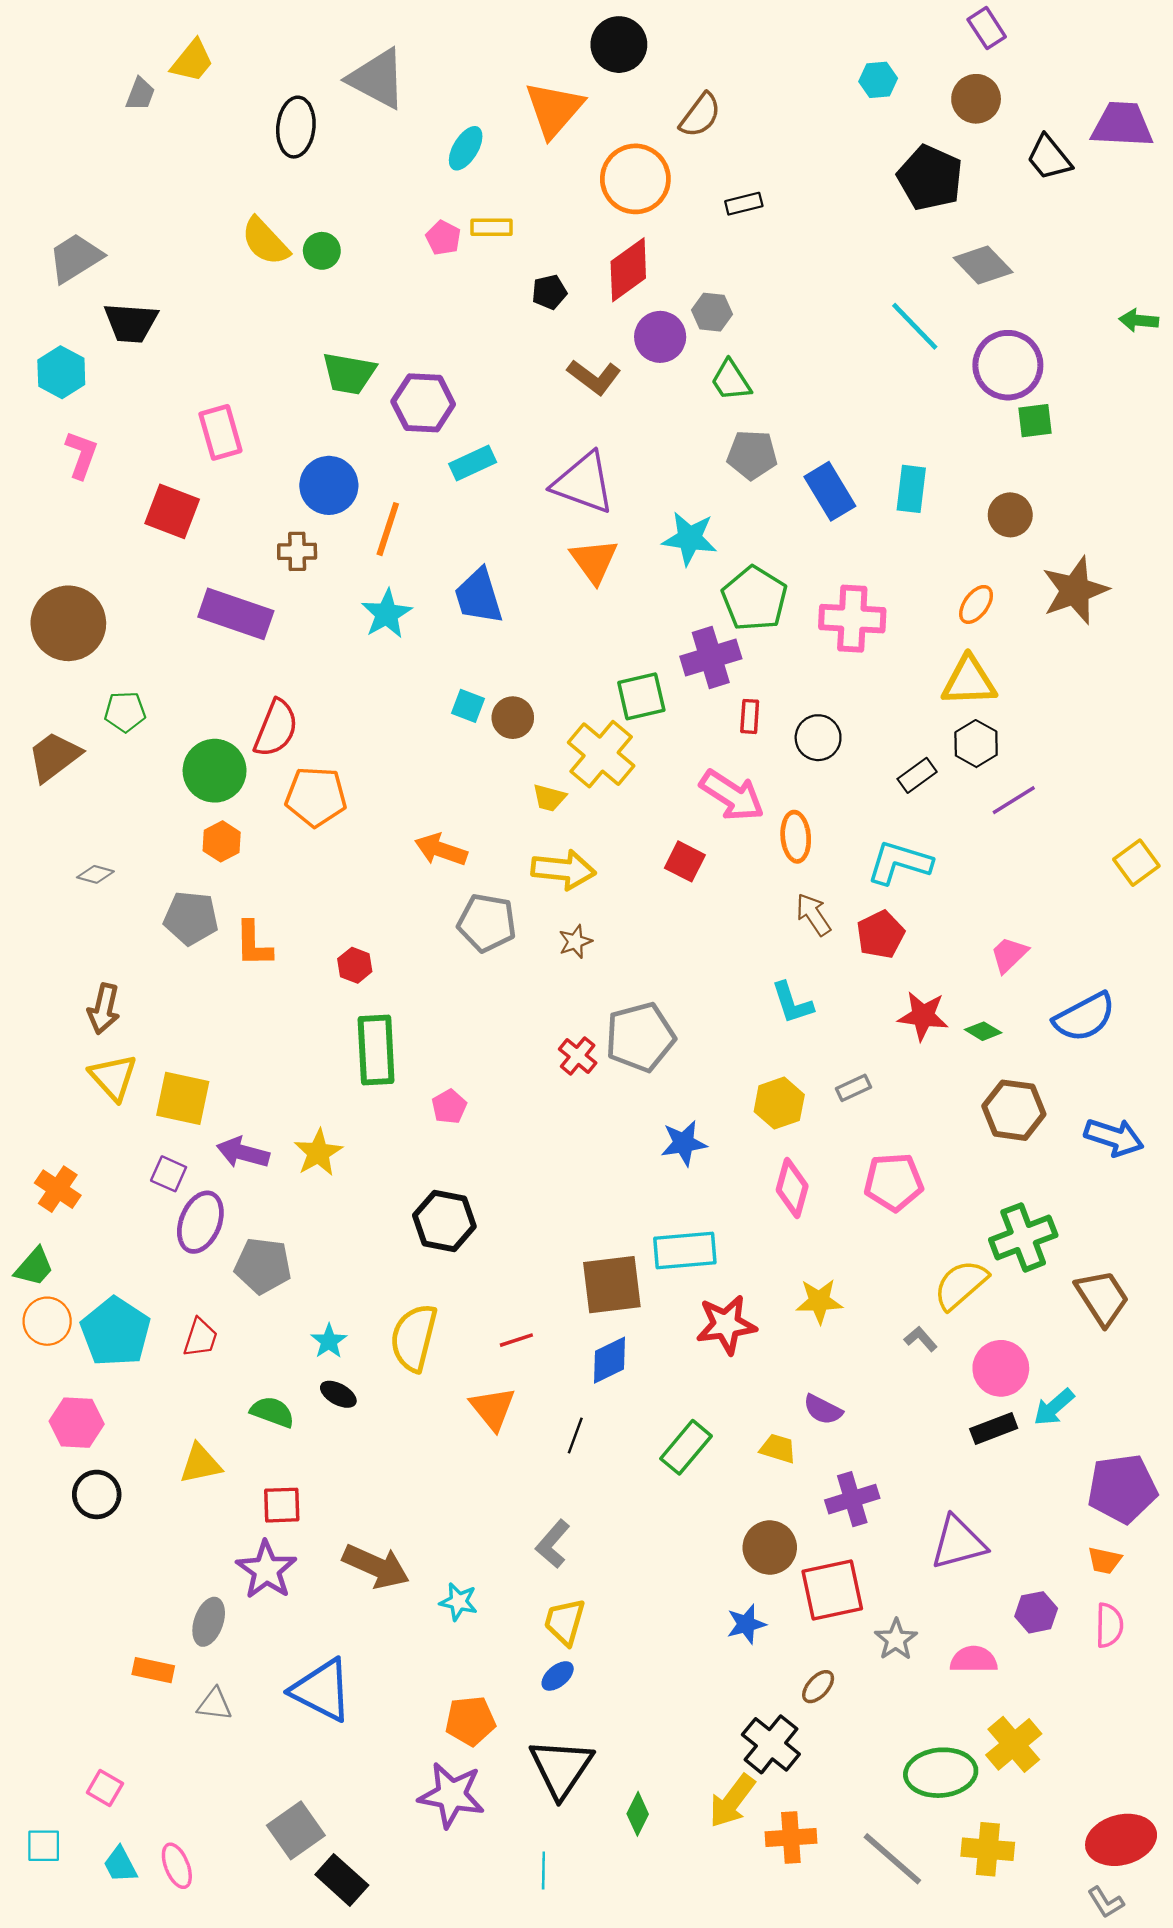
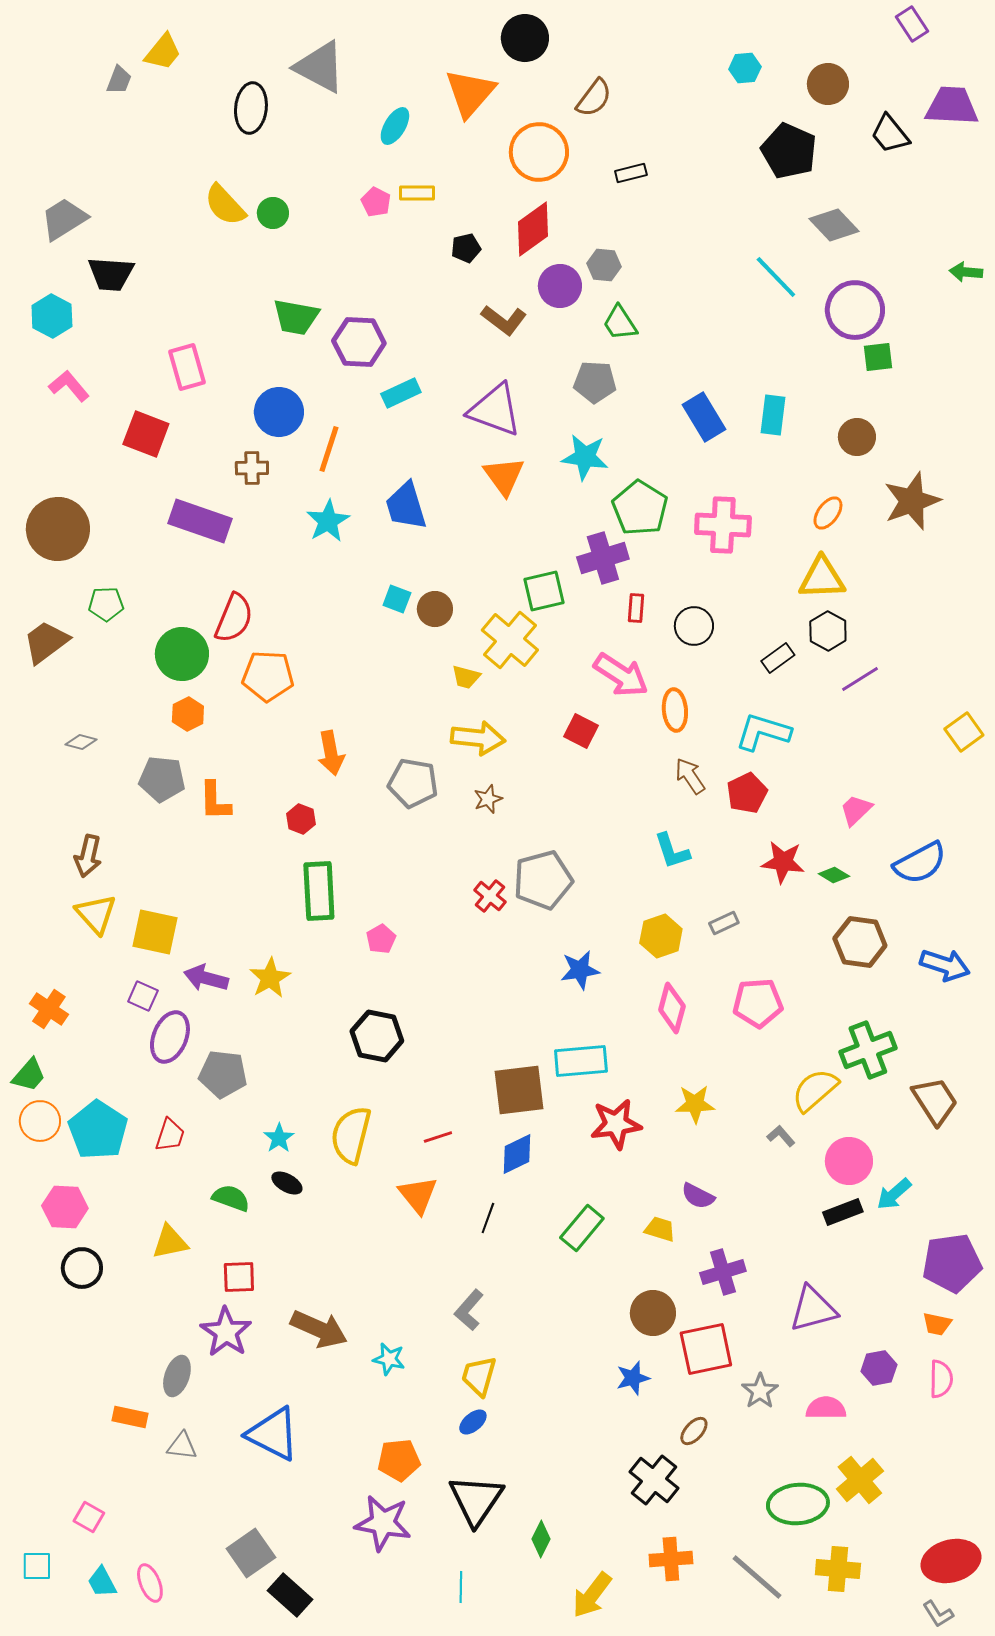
purple rectangle: (987, 28) -> (912, 24), moved
pink L-shape: (81, 455) -> (69, 386), turned -60
gray pentagon: (752, 455) -> (595, 382), moved
orange arrow: (441, 850) -> (331, 753), moved, turned -120
yellow arrow: (732, 1801) -> (592, 1595), moved

